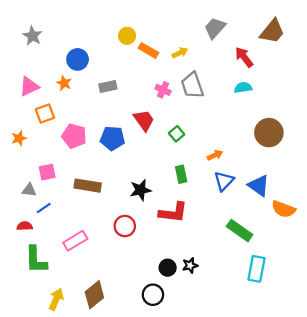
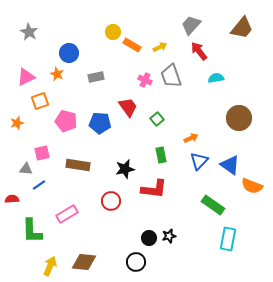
red arrow: (244, 57) -> (199, 51), moved
red semicircle: (25, 226) -> (12, 199), moved
brown diamond: (94, 295) -> (84, 262), turned 45

